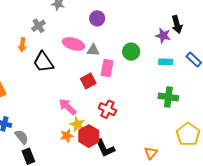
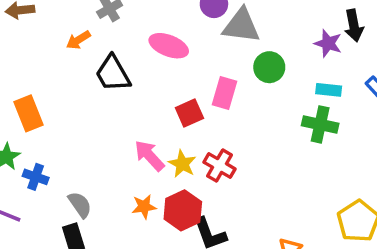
orange arrow: (22, 45) -> (78, 40), turned 48
gray triangle: (93, 50) -> (241, 26), moved, size x1.6
green cross: (168, 97) -> (320, 124), moved
yellow star: (77, 124) -> (182, 164), moved
gray semicircle: (22, 137) -> (80, 205), moved

